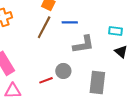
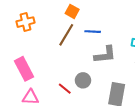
red line: (46, 80) -> (65, 89), turned 56

